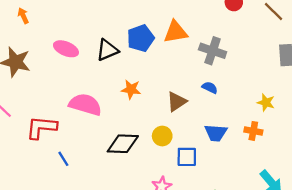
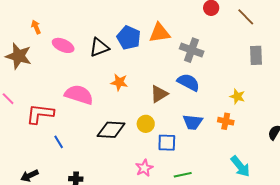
orange arrow: (23, 16) -> (36, 27), moved
blue pentagon: (141, 38) -> (129, 38), turned -30
blue semicircle: (210, 88) -> (188, 82), size x1.6

